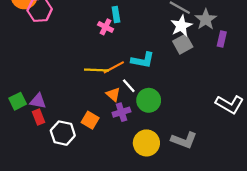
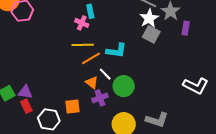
gray square: (183, 44) -> (151, 34), turned -30
yellow line: (97, 70) -> (83, 45), moved
orange square: (90, 120) -> (73, 107), turned -35

